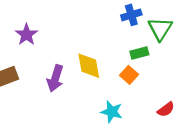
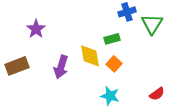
green rectangle: (139, 53) -> (112, 39), moved
orange square: (129, 75) -> (114, 64), moved

